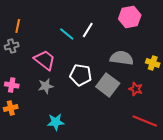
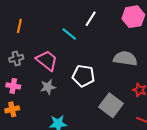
white line: (88, 30) -> (91, 19), moved
gray cross: (12, 46) -> (16, 58), moved
gray square: (108, 85) -> (111, 105), moved

